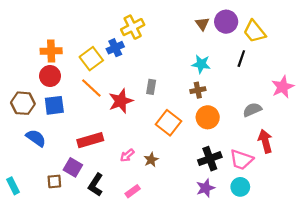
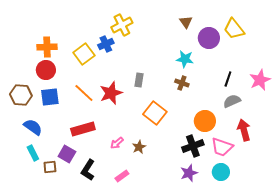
purple circle: (226, 22) -> (209, 38), moved
black line: (241, 59) -> (228, 79), moved
orange line: (91, 88) -> (84, 93), moved
brown cross: (198, 90) -> (182, 83), turned 32
orange circle: (208, 117) -> (205, 121), moved
cyan rectangle: (13, 186) -> (33, 153), moved

